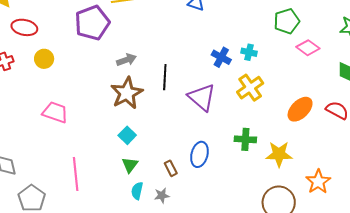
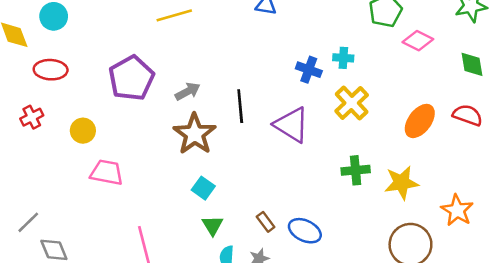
purple pentagon: (92, 23) -> (131, 78), moved
yellow circle: (44, 59) -> (83, 131), moved
blue ellipse: (199, 154) -> (305, 231), moved, turned -70

